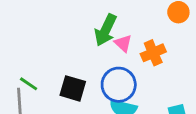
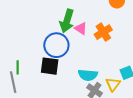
green line: (29, 84) -> (18, 67), turned 64
blue circle: (119, 85) -> (56, 45), moved

